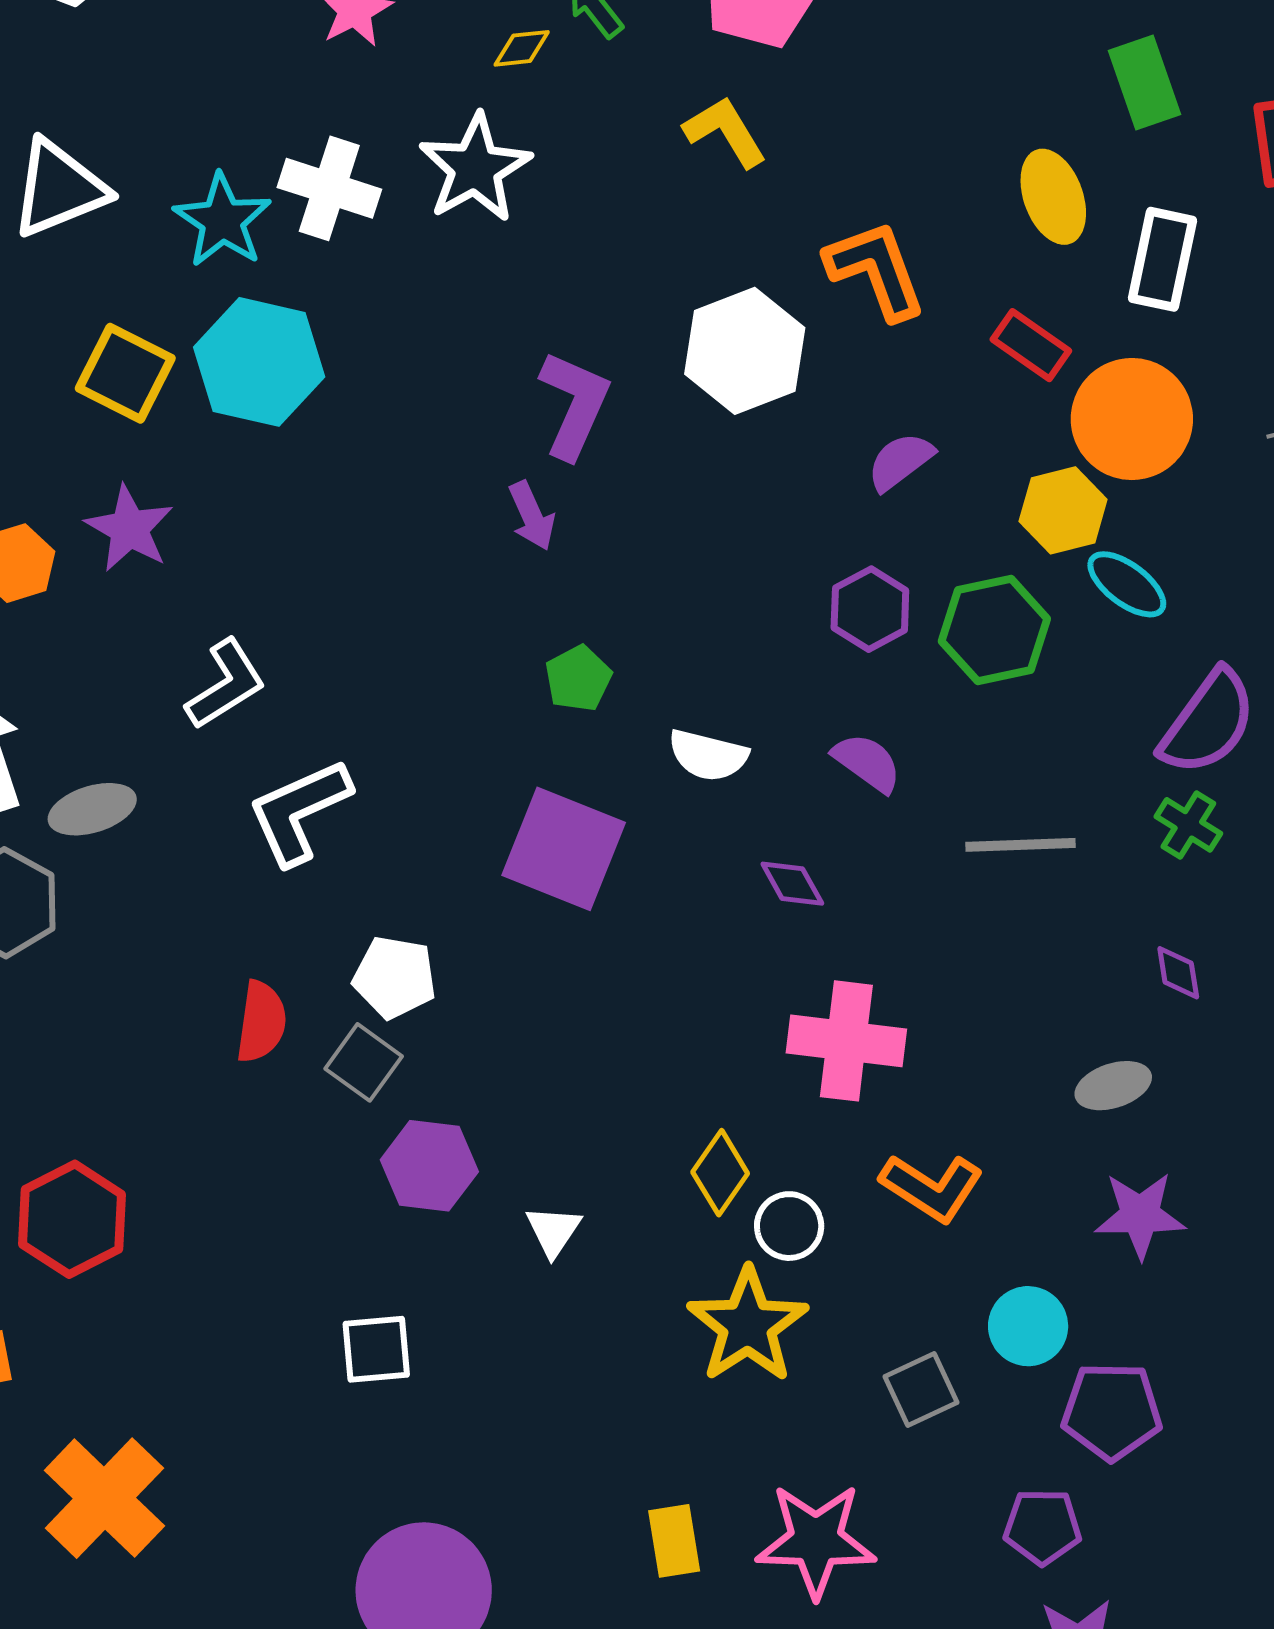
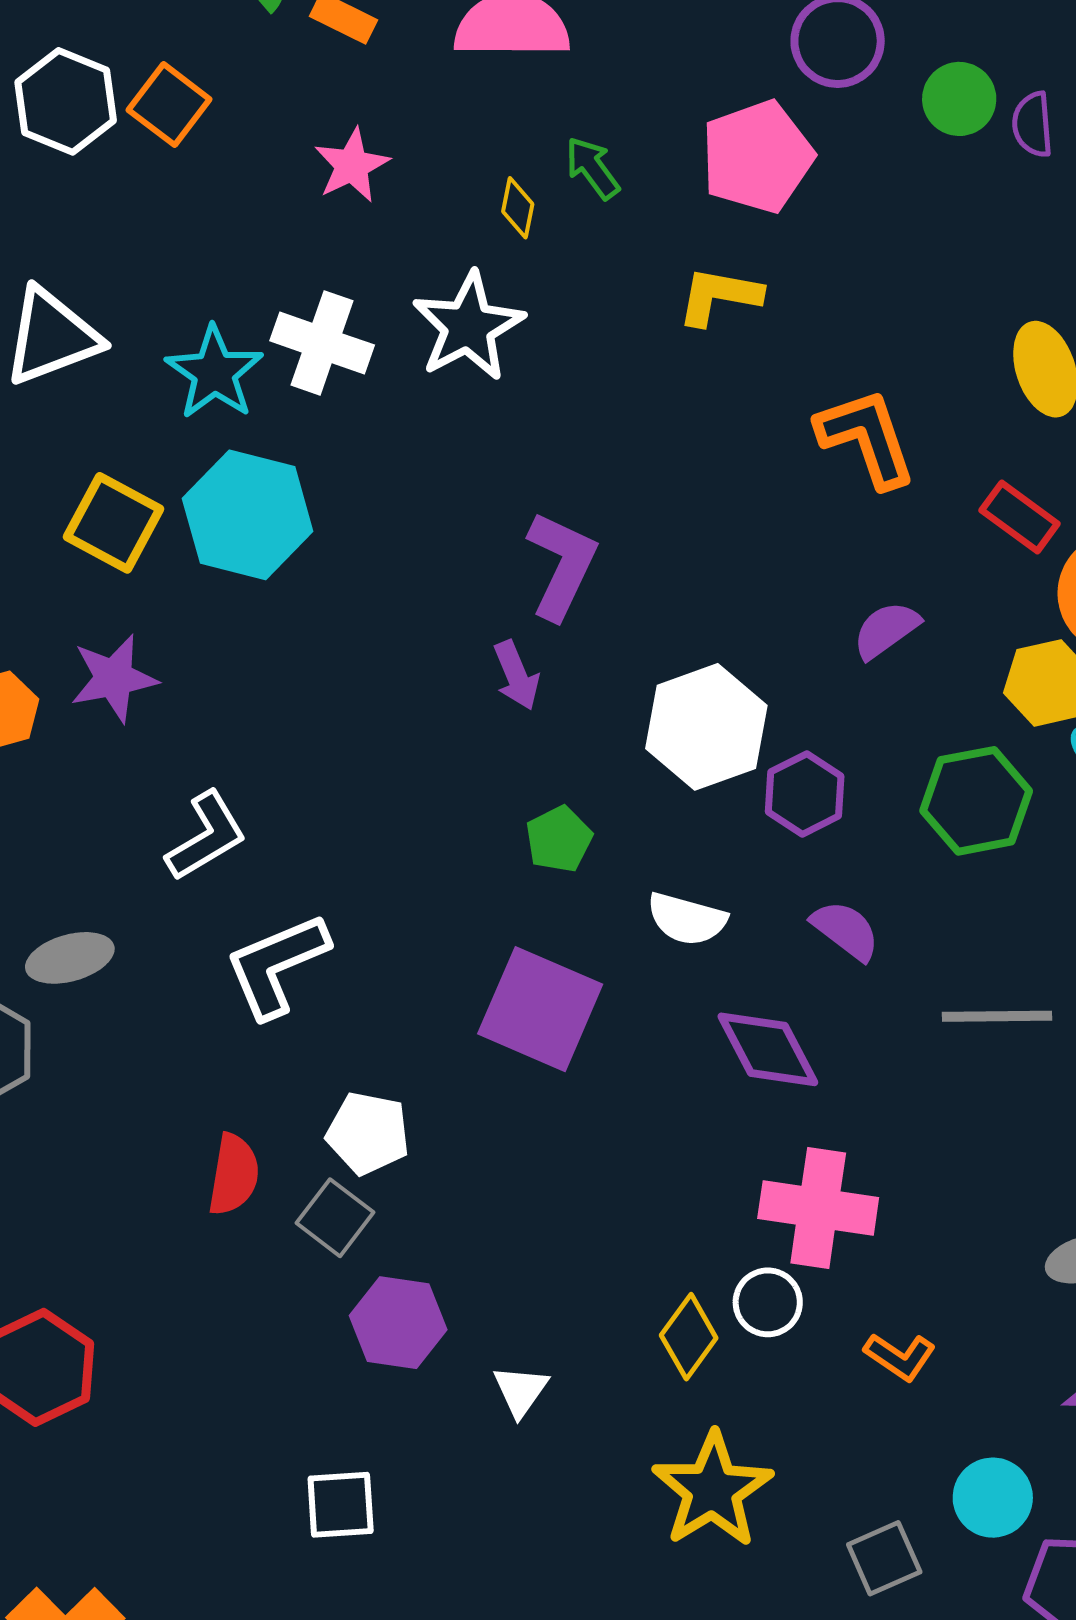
yellow diamond: (522, 48) -> (518, 208), turned -74
yellow L-shape: (725, 132) -> (719, 296), turned -50
white hexagon: (745, 351) -> (706, 727), moved
purple star: (129, 529) -> (114, 678), turned 30
purple hexagon: (870, 609) -> (805, 794), moved
purple diamond: (792, 884) -> (768, 1049), size x1.6
orange L-shape: (932, 1188) -> (900, 1357), size x0.7
white circle: (789, 1226) -> (768, 1302), moved

